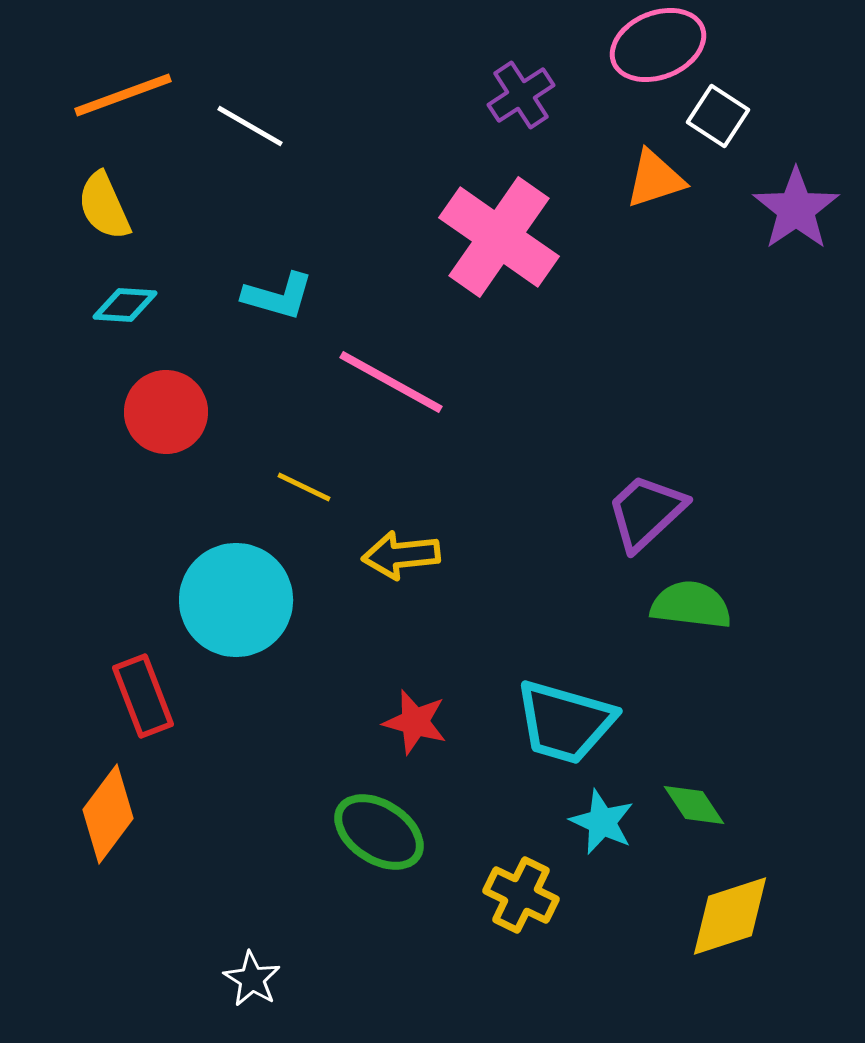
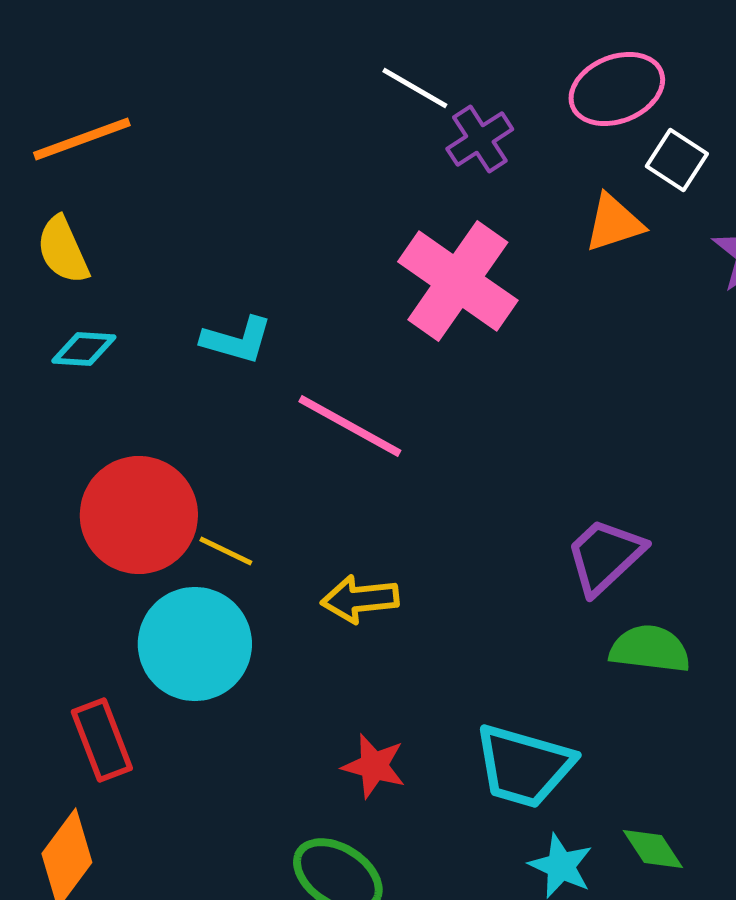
white line: (250, 126) -> (415, 88), moved
red circle: (166, 412) -> (139, 515), moved, size x1.4
yellow line: (304, 487) -> (226, 551), moved

